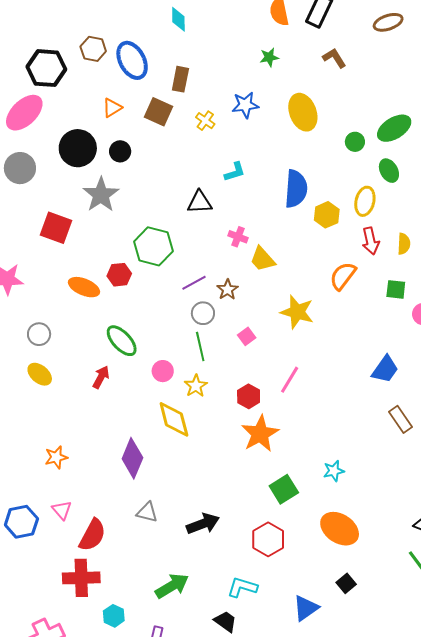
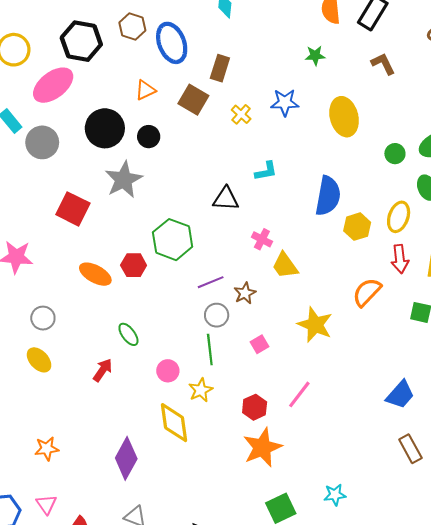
green ellipse: (122, 341) -> (128, 334), size x0.7

